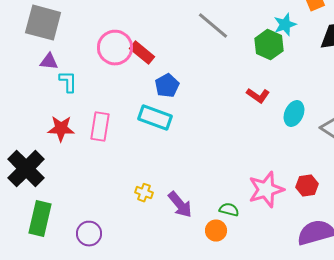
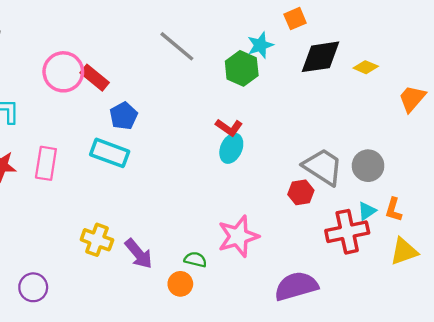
cyan ellipse: (294, 114) -> (231, 148), moved
red hexagon: (307, 186) -> (301, 192), moved
yellow cross: (144, 193) -> (97, 240), size x1.5

